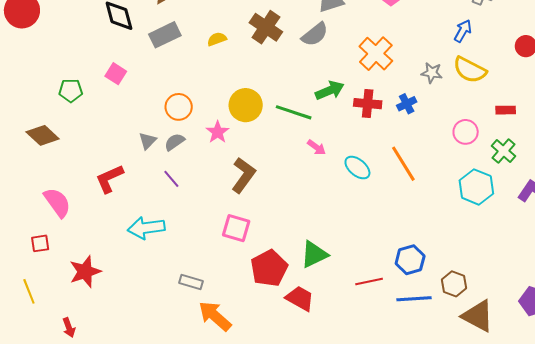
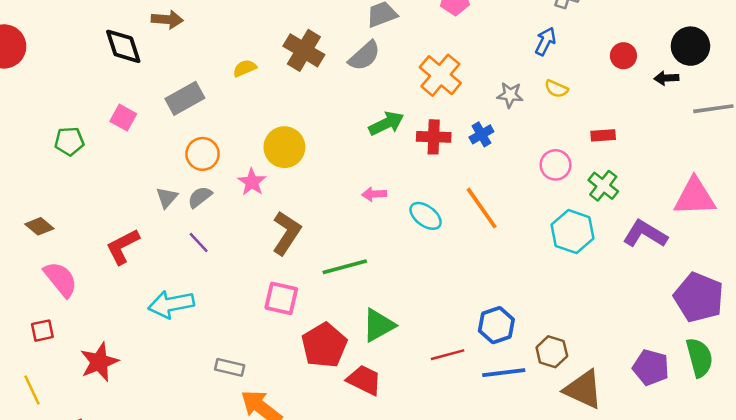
gray rectangle: (165, 35) -> (185, 98), moved
yellow semicircle: (470, 70) -> (556, 89), size x0.6
green line: (294, 112) -> (345, 267), moved, turned -30
brown diamond: (43, 135) -> (39, 226), moved, size x0.7
pink arrow: (316, 147) -> (374, 194), turned 144

